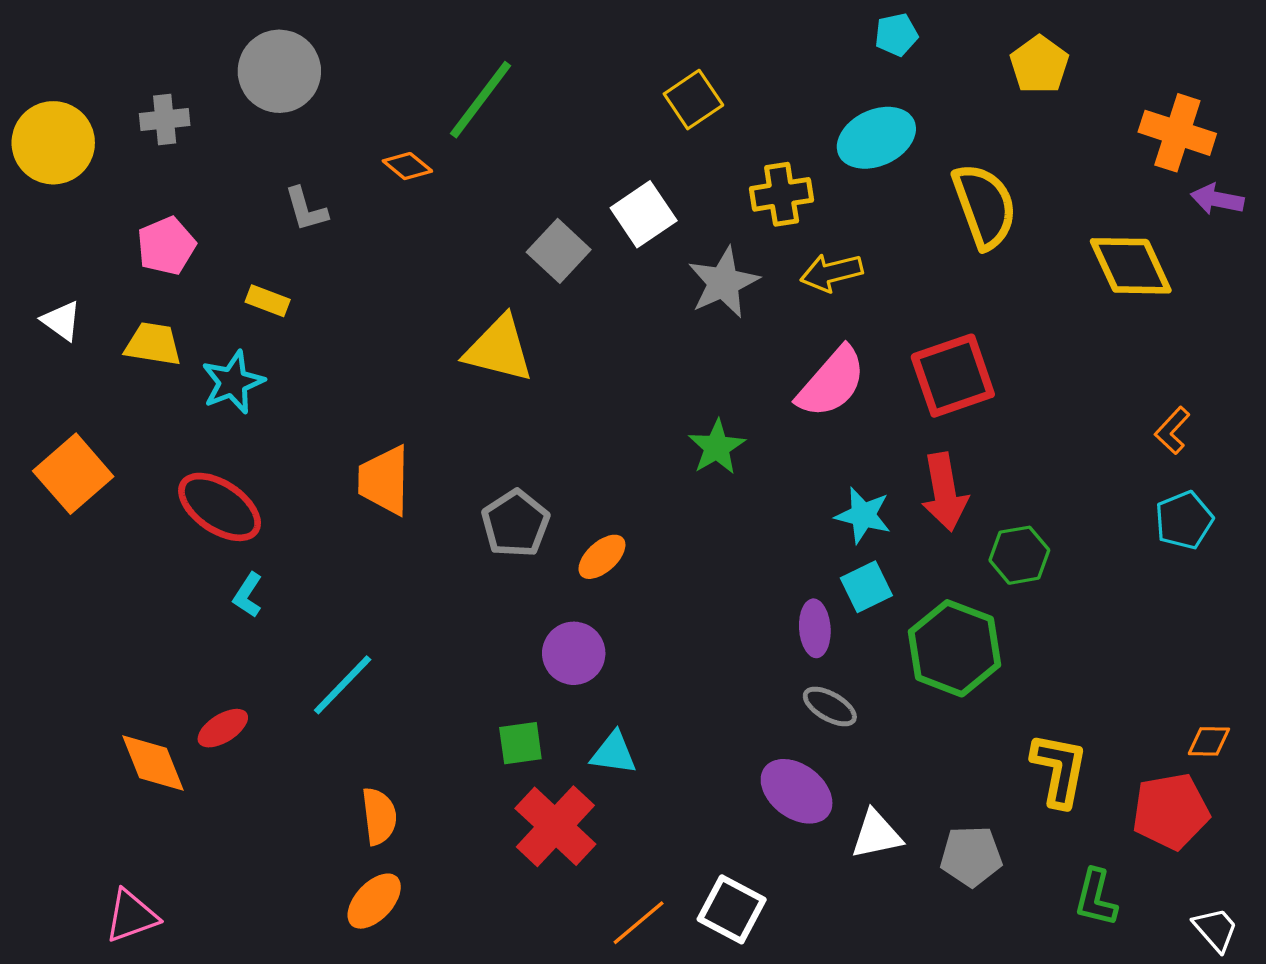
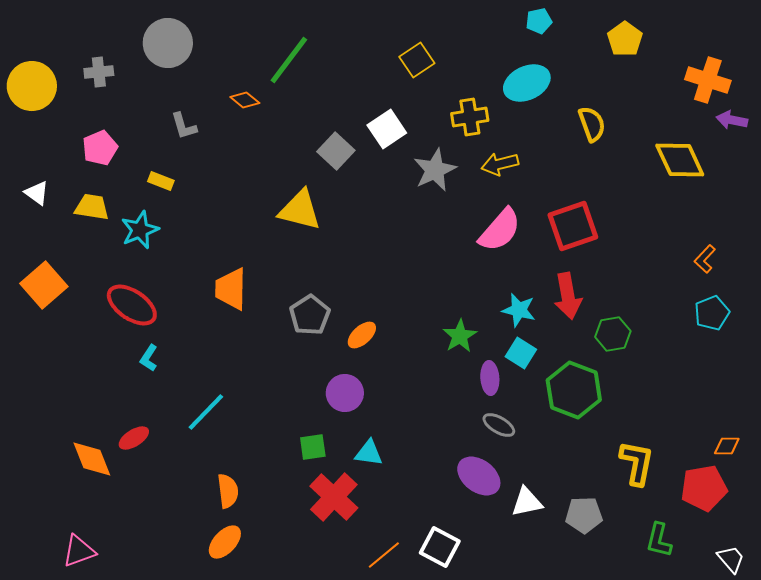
yellow semicircle: (984, 206) -> (592, 124), size x0.7
green star: (717, 447) -> (460, 336), moved
cyan square: (866, 587) -> (521, 353), turned -32

